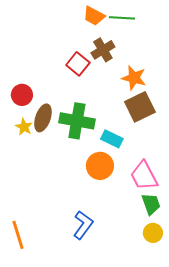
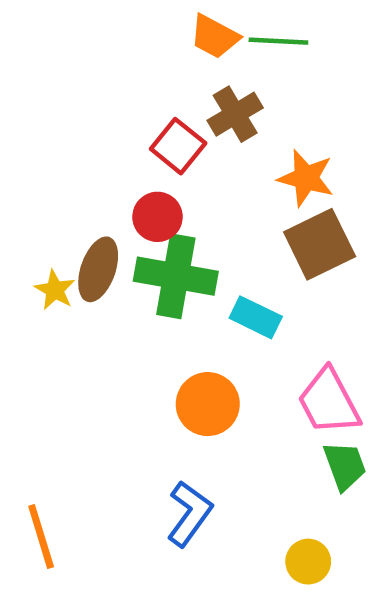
red circle: (22, 95) -> (158, 217), moved
orange circle: (100, 166) -> (208, 404), moved
yellow circle: (153, 233) -> (308, 562), moved

